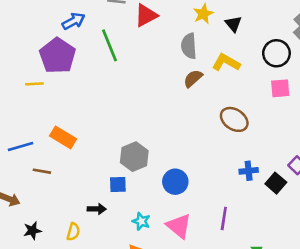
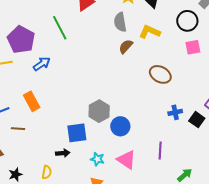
blue arrow: (74, 21) -> (42, 64), moved
orange rectangle: (63, 137) -> (32, 101), turned 36
gray hexagon: (134, 157) -> (99, 111), moved
blue square: (118, 185) -> (77, 133), size x1.5

